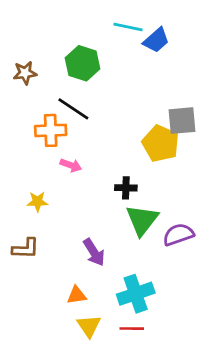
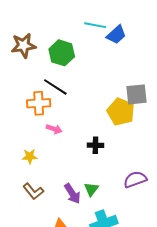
brown star: (25, 73) -> (24, 46), moved, size x1.4
green triangle: (142, 220) -> (91, 189), moved, size x0.6
brown L-shape: (26, 248) -> (33, 191), moved, turned 50

